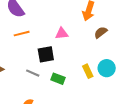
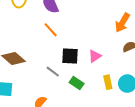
pink triangle: (62, 33) -> (95, 56), moved, turned -40
orange line: (22, 34) -> (51, 30), turned 49

